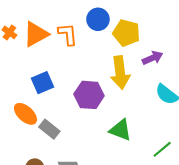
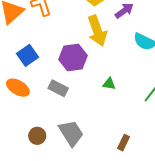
gray rectangle: (49, 129) -> (58, 88), moved
green triangle: (121, 130) -> (109, 84), size x0.6

